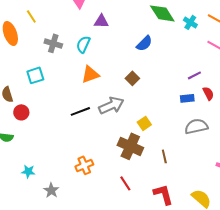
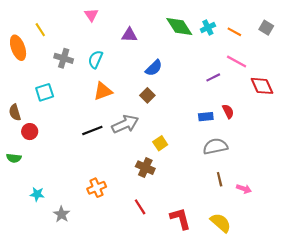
purple triangle: (101, 21) -> (129, 35), moved
cyan cross: (190, 22) -> (208, 28), moved, turned 32
blue semicircle: (144, 43) -> (154, 68), moved
purple line: (194, 75) -> (213, 77), moved
brown cross: (130, 146) -> (145, 168), size x0.7
brown line: (164, 156) -> (220, 179), moved

